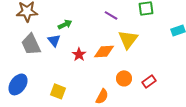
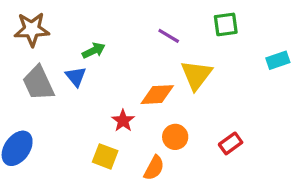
red star: (79, 54) -> (123, 121), moved
orange circle: (124, 78) -> (175, 137), moved
yellow square: (58, 91) -> (105, 156), moved

